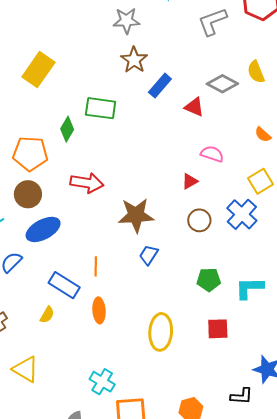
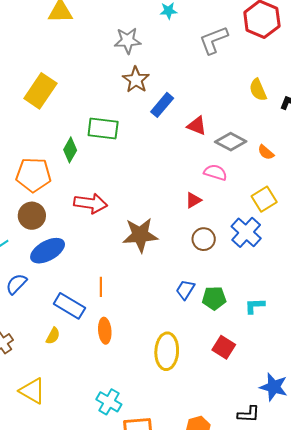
gray diamond: (222, 84) -> (231, 142), moved
blue trapezoid: (149, 255) -> (185, 290), moved
cyan L-shape: (249, 288) -> (255, 306), size x0.7
red square: (218, 329) -> (224, 347), turned 35

